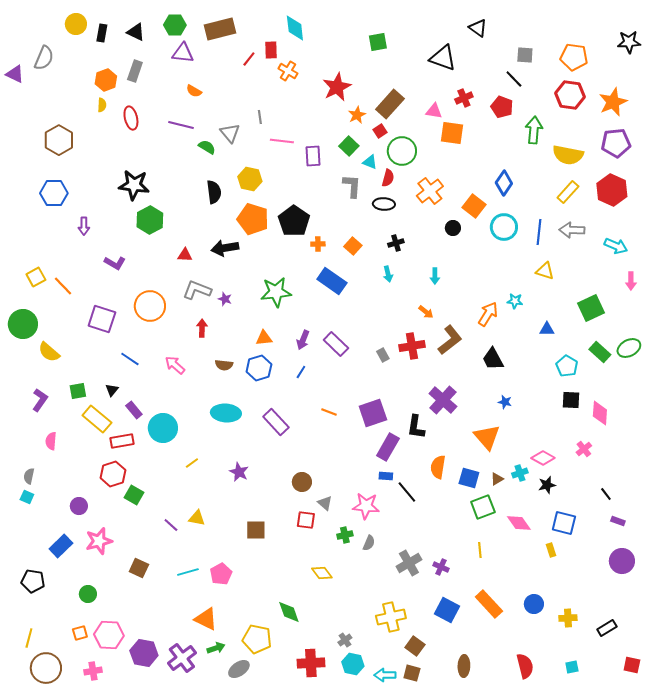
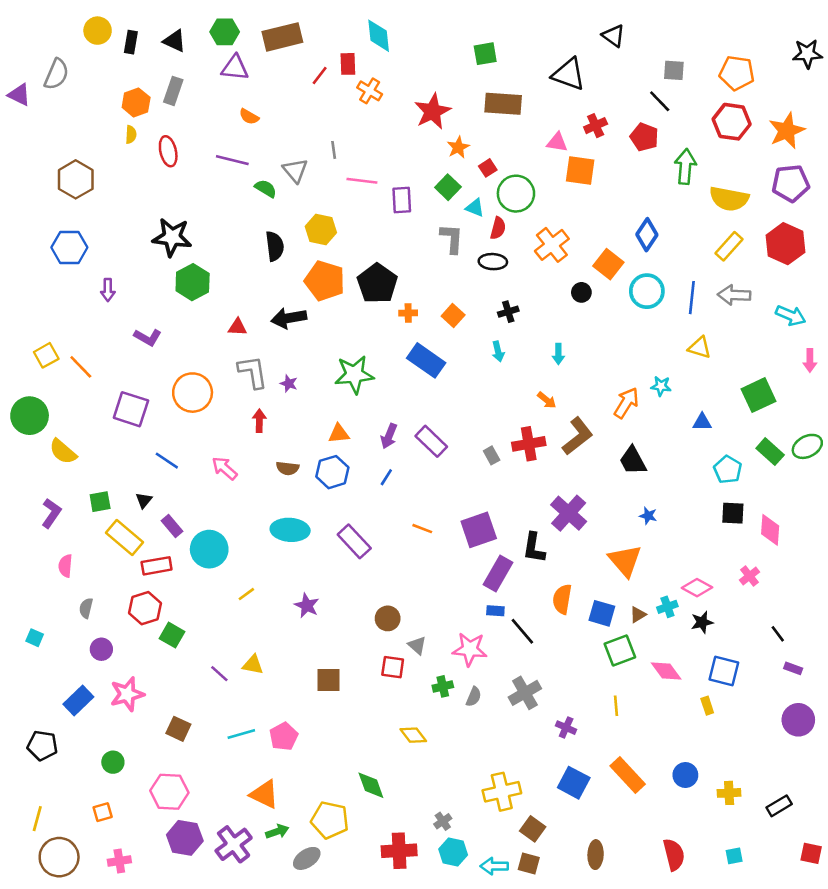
brown rectangle: (390, 104) -> (503, 104), moved, turned 52
gray L-shape: (197, 290) -> (253, 372), turned 60
gray semicircle: (29, 476) -> (86, 608), moved
gray cross: (409, 563) -> (525, 693), moved
pink hexagon: (109, 635) -> (169, 792), moved

